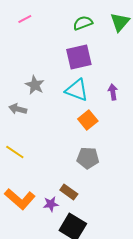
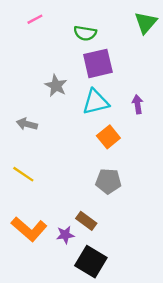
green semicircle: (83, 23) -> (85, 33), moved, turned -150
gray star: (35, 85) -> (56, 86), moved
cyan triangle: (77, 90) -> (96, 102), turned -35

